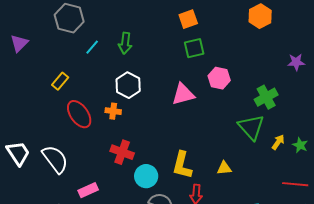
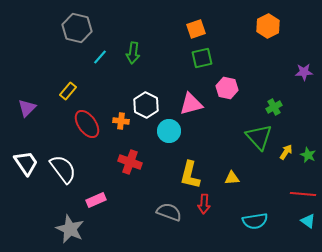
purple triangle: (19, 43) -> (27, 108), moved
white hexagon: (128, 85) -> (146, 105), moved
green cross: (266, 97) -> (274, 107), size x0.7
cyan circle: (146, 176) -> (169, 131), moved

